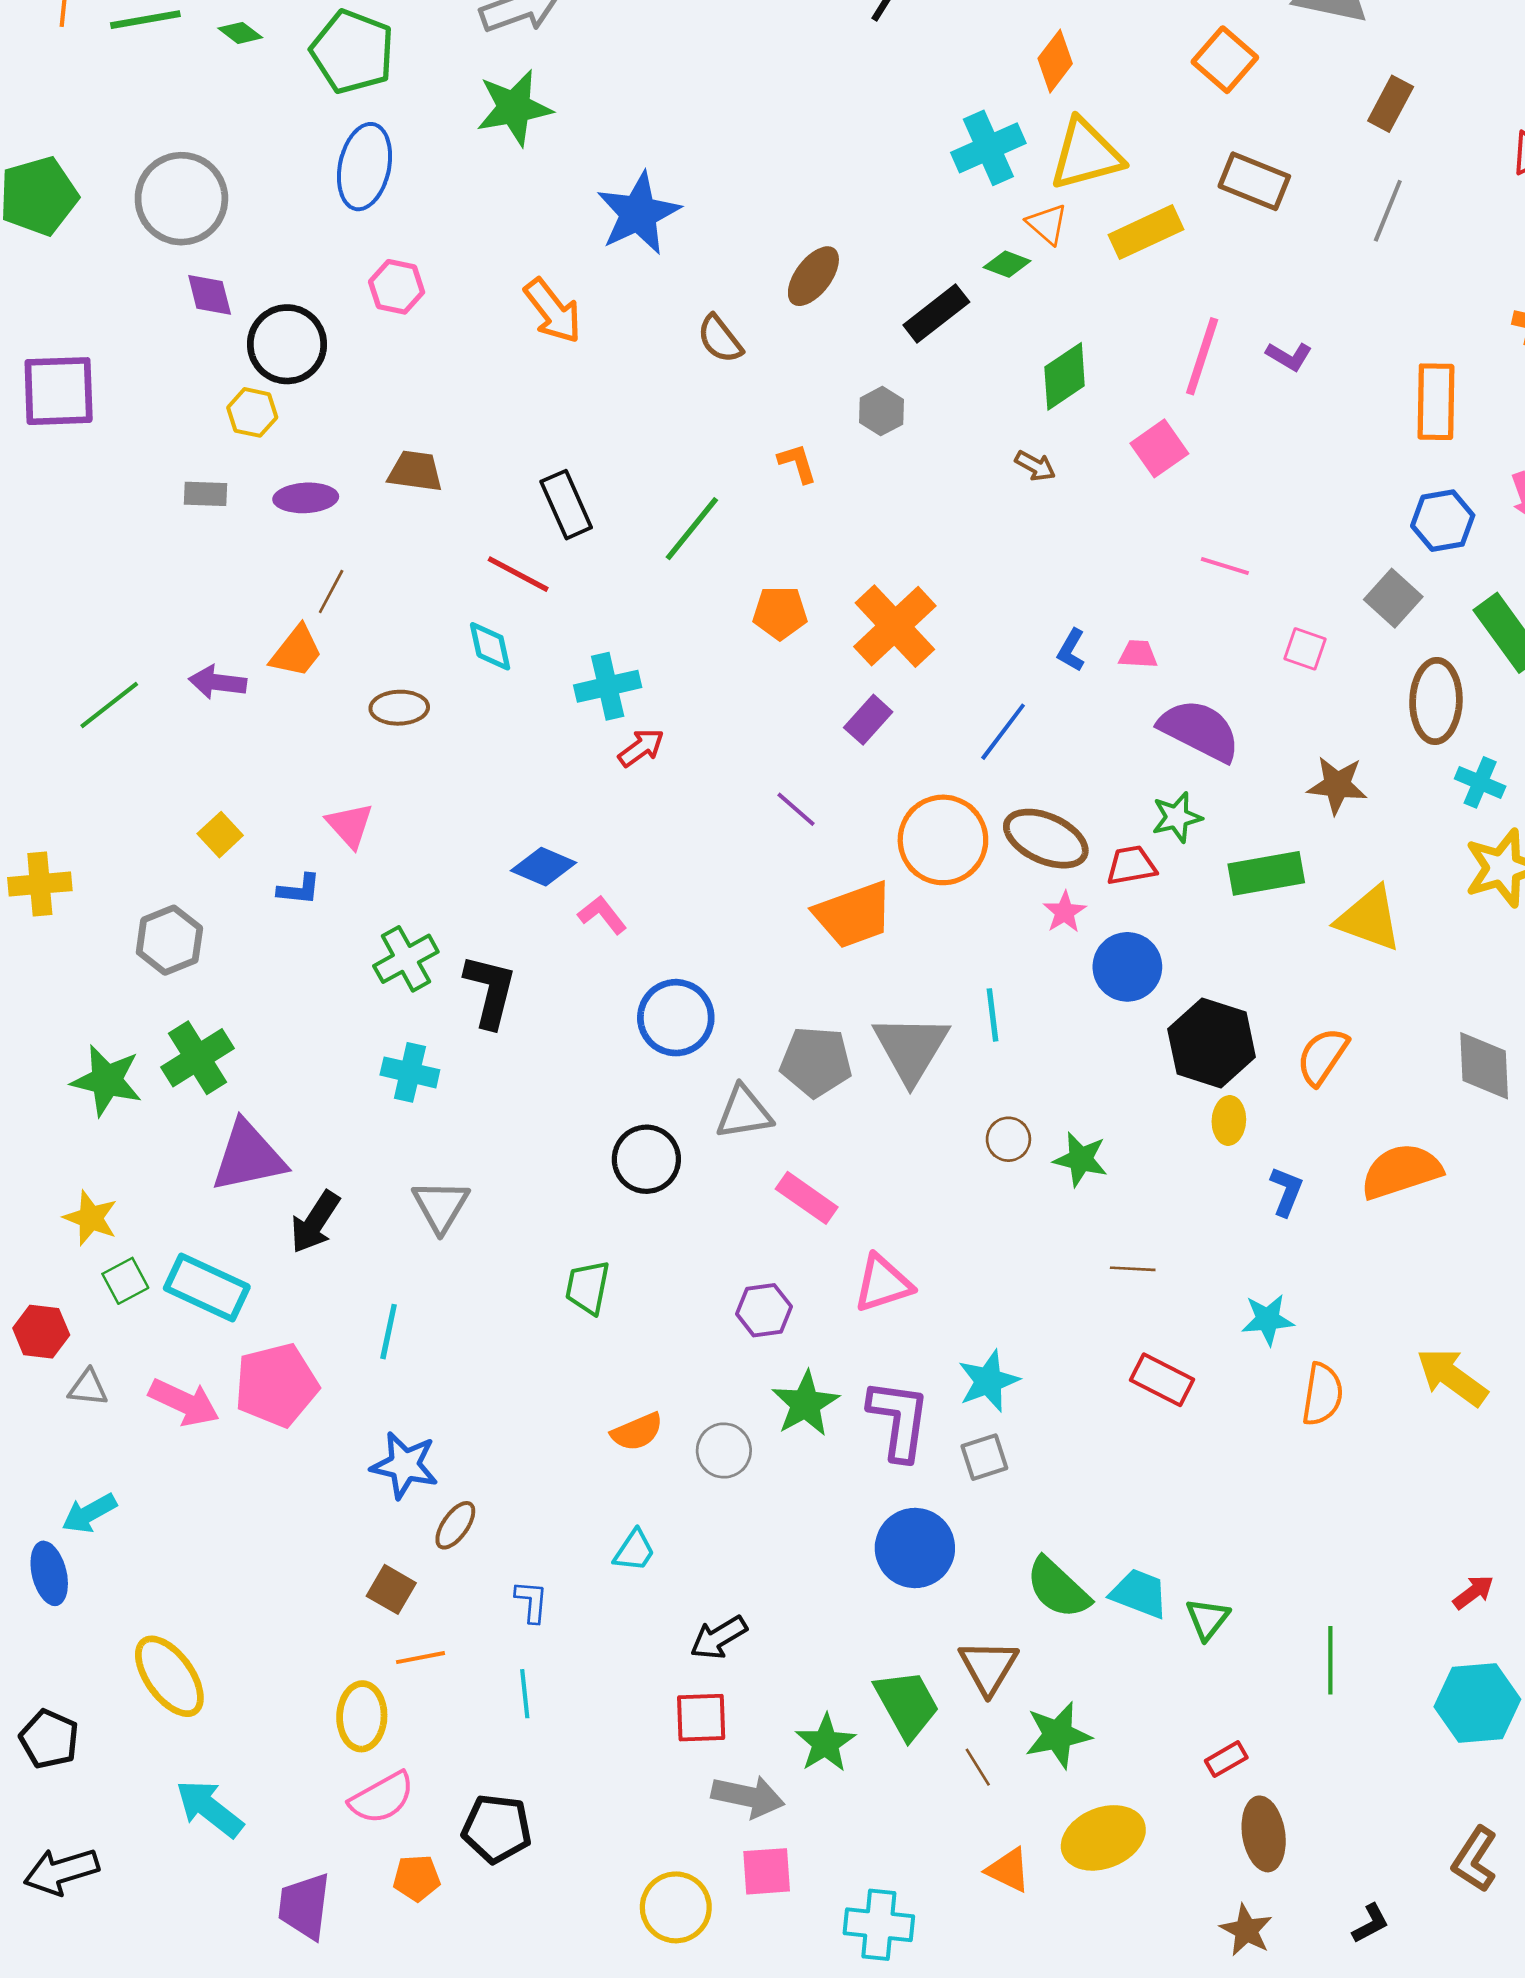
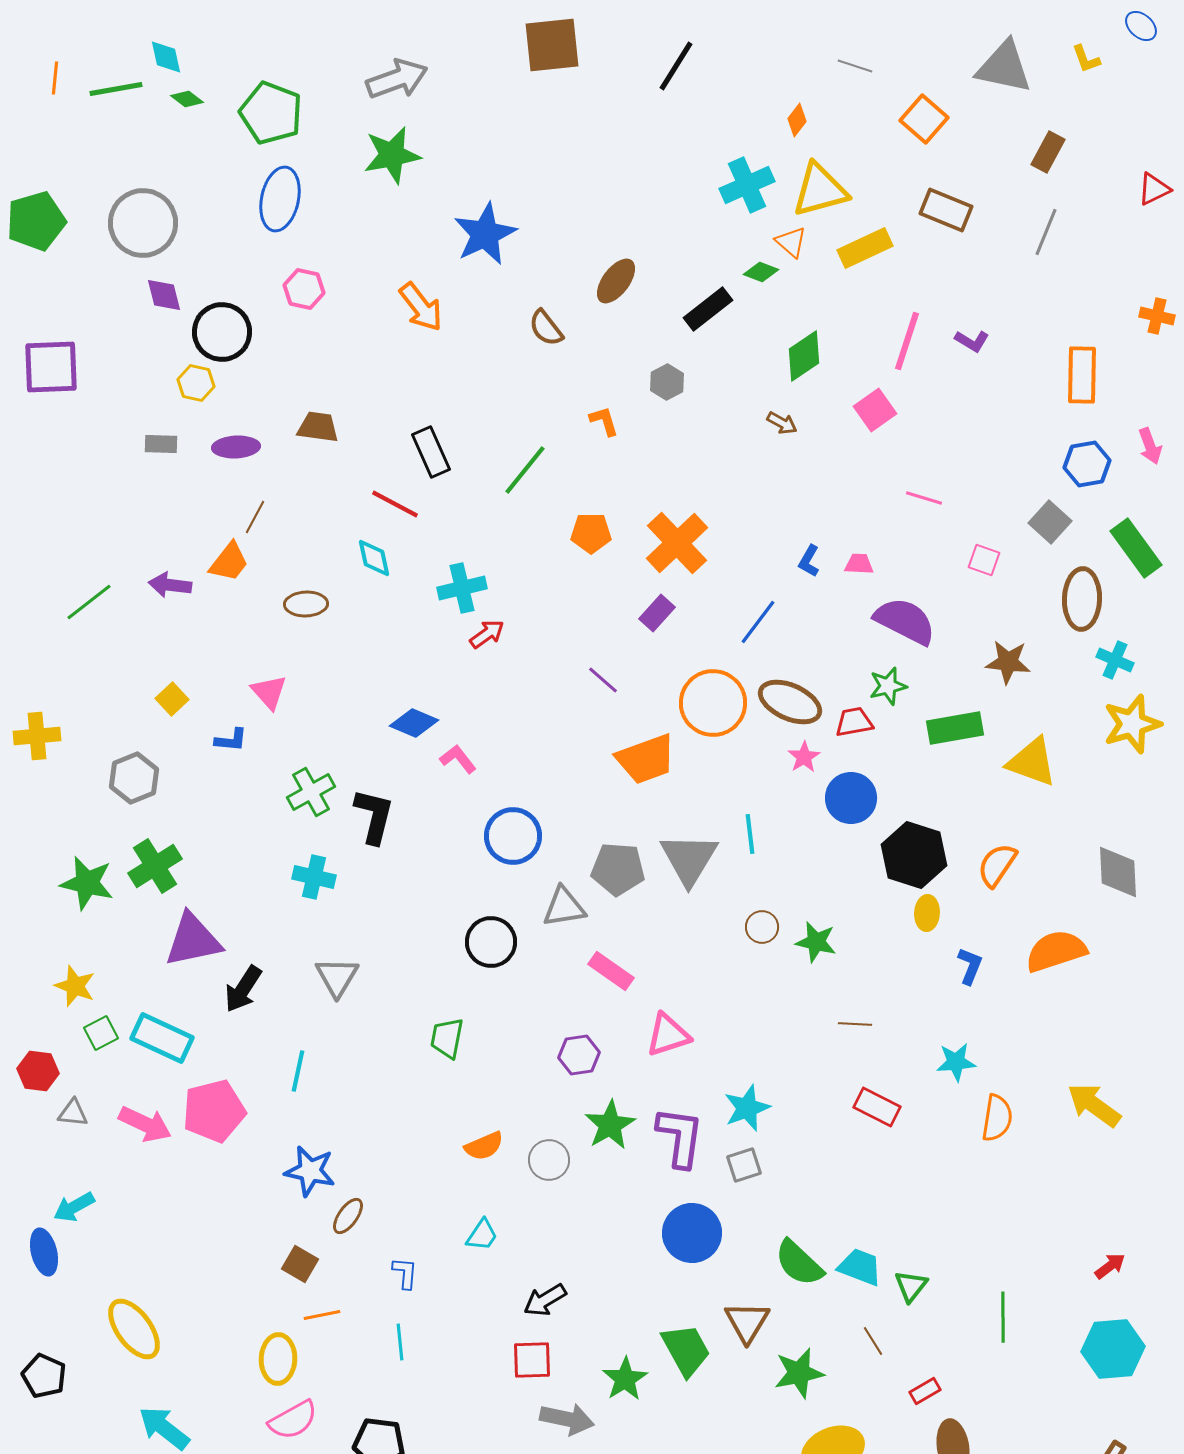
orange diamond: (1055, 61) -> (797, 120), size x0.7
brown line: (978, 1767) -> (873, 1341), moved

